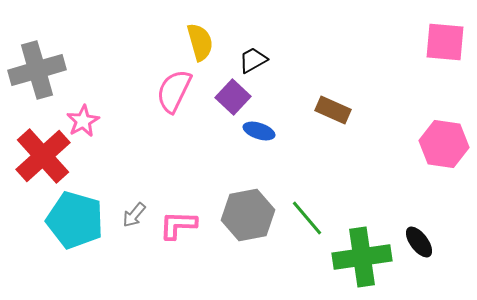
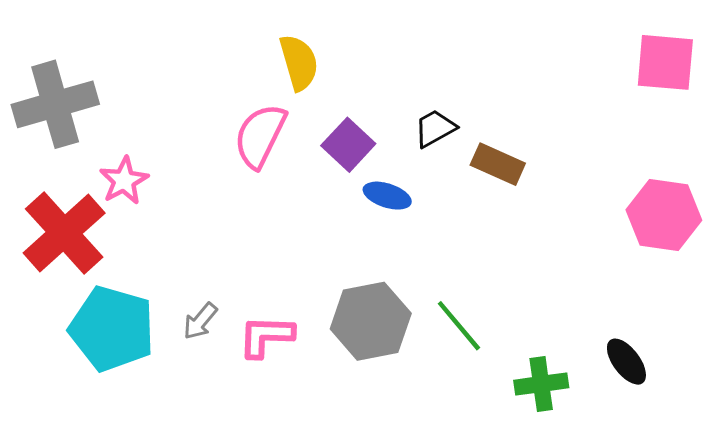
black trapezoid: (253, 60) -> (435, 128), moved
green cross: (362, 257) -> (541, 384), size x0.6

